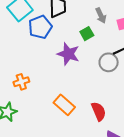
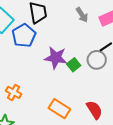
green square: (87, 34) -> (74, 65), moved
orange cross: (21, 82) -> (14, 92), turned -35

